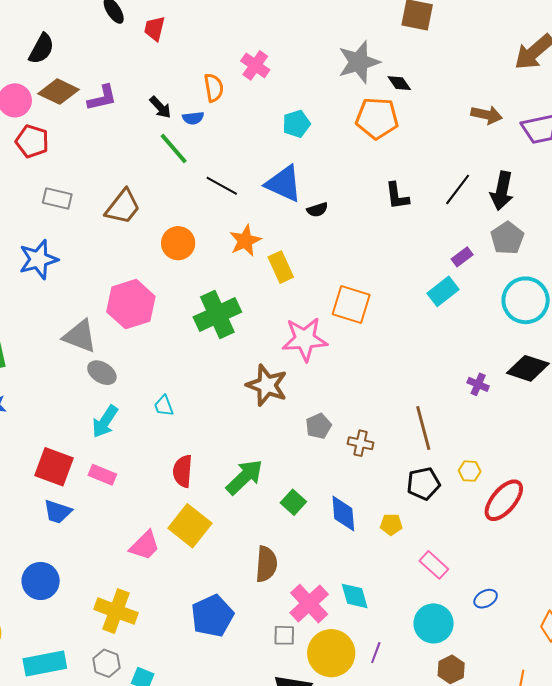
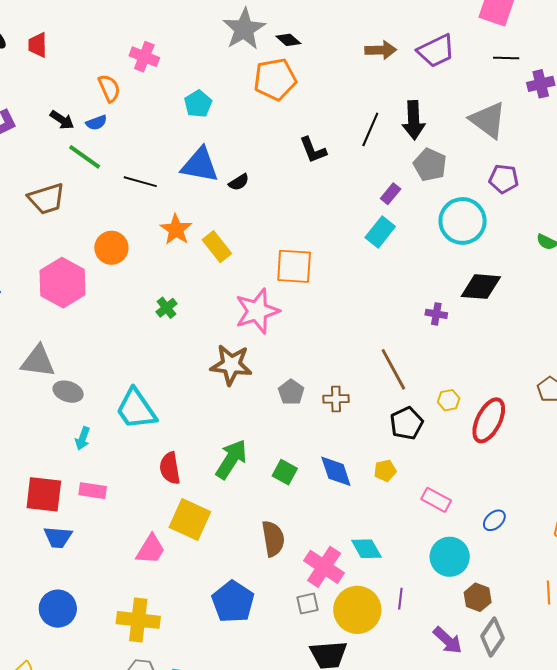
brown trapezoid: (123, 207) -> (46, 199), moved, turned 48
pink hexagon: (131, 304) -> (63, 283), moved
green cross: (217, 314) -> (166, 308), size x0.5
cyan trapezoid: (164, 406) -> (136, 409), size x2.0
cyan arrow: (105, 422) -> (83, 438), size x0.7

